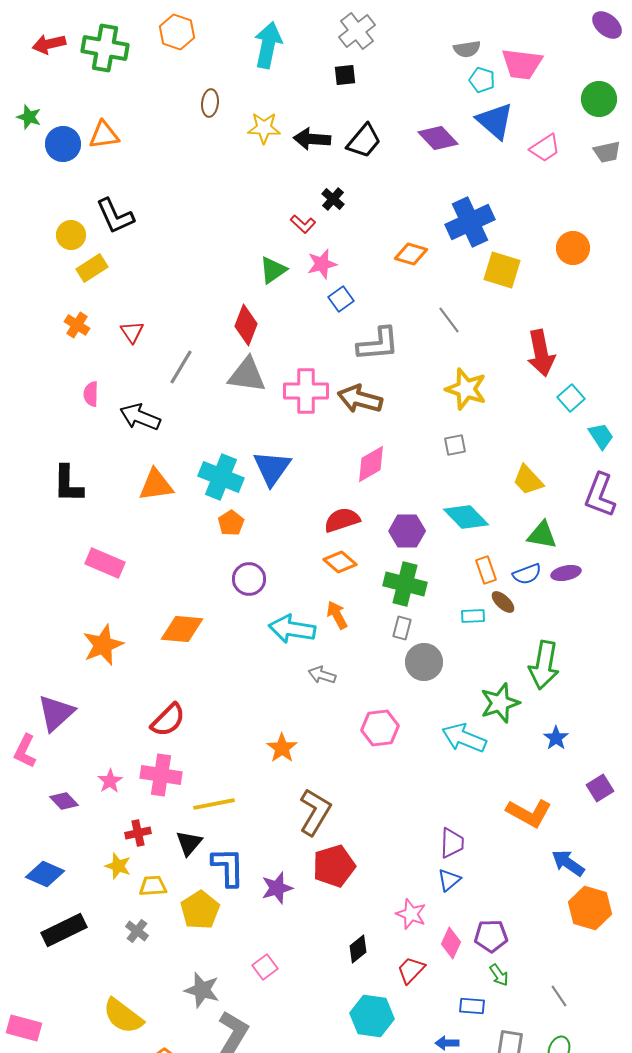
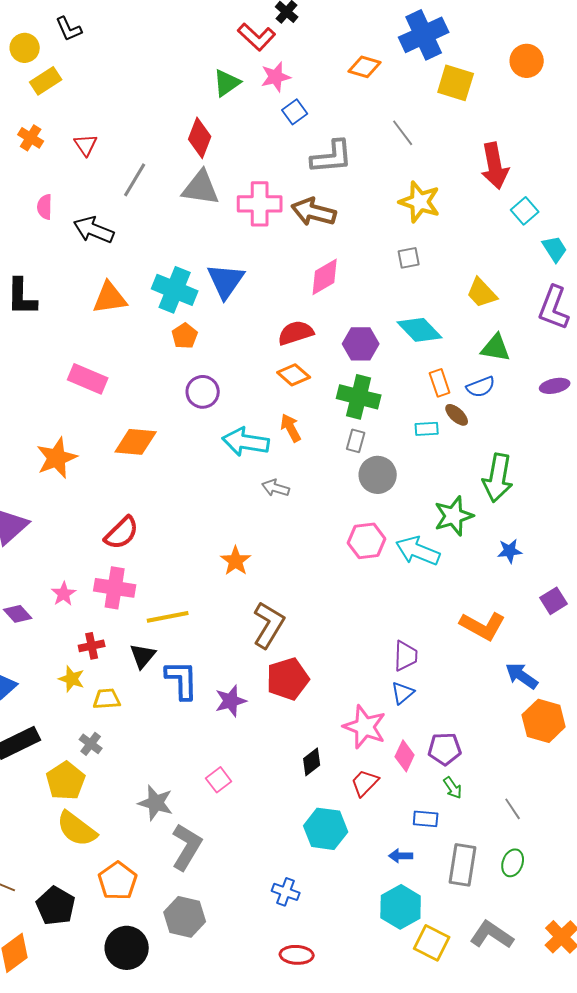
black L-shape: (115, 216) -> (69, 29), size x0.7
red L-shape: (303, 224) -> (257, 37), size x1.5
pink rectangle: (105, 563) -> (88, 379), moved
purple ellipse: (566, 573) -> (555, 386), moved
pink hexagon: (380, 728) -> (367, 541), moved
blue star: (556, 738) -> (510, 551), turned 30
yellow pentagon: (200, 910) -> (66, 781), moved
pink star: (411, 914) -> (365, 727), size x1.4

